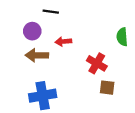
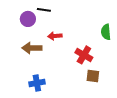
purple circle: (32, 31) -> (28, 19), moved
blue cross: (43, 96) -> (37, 83), size x0.7

